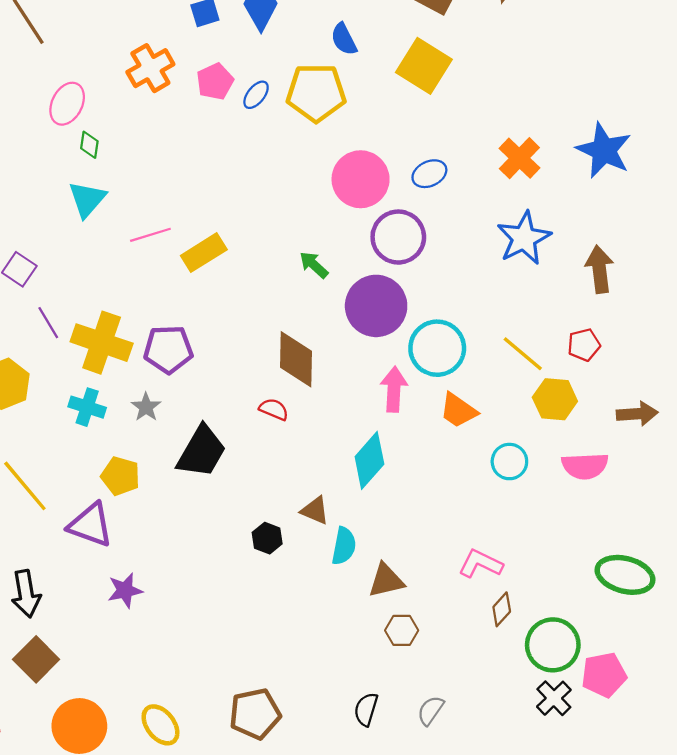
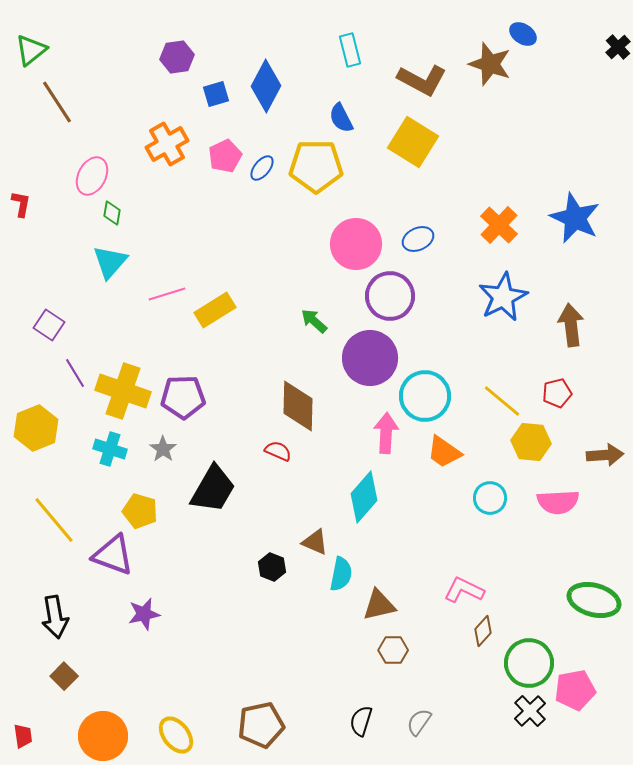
brown square: (36, 659) -> (64, 676), size x0.7

